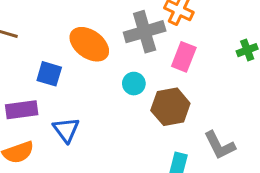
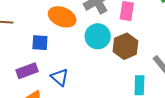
cyan circle: (134, 84) -> (98, 36), size x1.6

